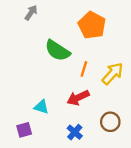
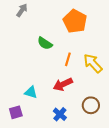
green semicircle: (57, 51) -> (45, 43), size x0.7
yellow arrow: (113, 74) -> (93, 63), turned -85

